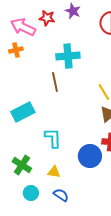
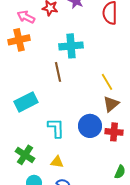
pink arrow: (23, 27) -> (26, 17), size x0.7
orange cross: (16, 50) -> (19, 40), size x1.5
blue circle: (90, 156) -> (90, 126), moved

